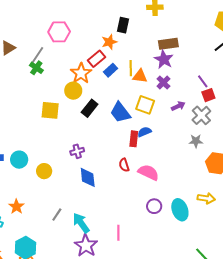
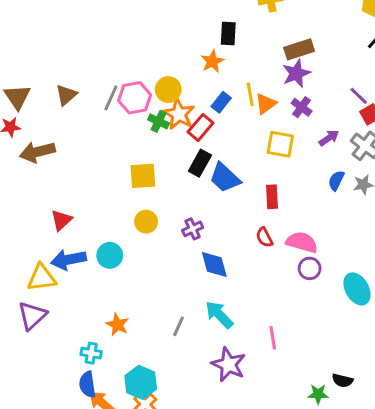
pink hexagon: (59, 32) -> (135, 98), moved
red rectangle: (97, 59) -> (201, 127), moved
purple star: (164, 59) -> (296, 73), turned 30
green cross: (36, 68) -> (159, 121), moved
orange triangle: (140, 76) -> (266, 104), turned -35
yellow circle: (73, 91) -> (168, 90), moved
blue trapezoid: (120, 112) -> (225, 178), moved
blue semicircle: (144, 132) -> (336, 181), moved, turned -32
yellow circle: (44, 171) -> (146, 222), moved
purple circle: (154, 206) -> (310, 268), moved
cyan arrow: (81, 223) -> (219, 315), moved

